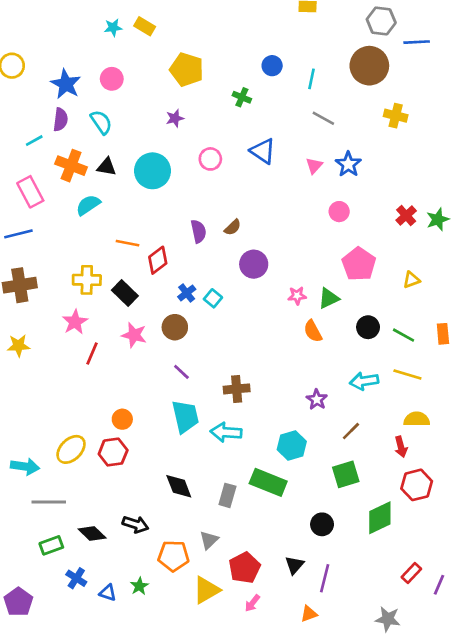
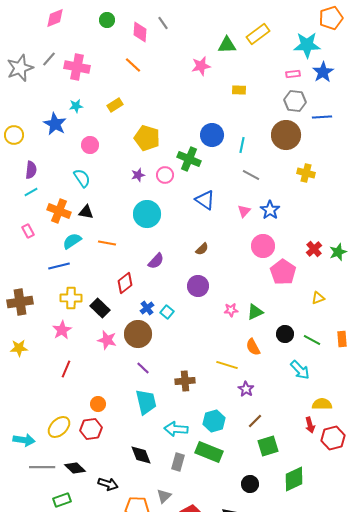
yellow rectangle: (145, 26) -> (115, 105), turned -63
cyan star: (113, 28) -> (76, 106), moved
blue circle: (272, 66) -> (212, 135), size x1.5
blue star: (66, 84) -> (55, 124), moved
green cross: (242, 97) -> (189, 159), size x1.6
purple semicircle: (61, 120) -> (31, 170), moved
pink circle: (210, 159) -> (165, 175), moved
cyan circle: (152, 171) -> (147, 214), moved
pink rectangle: (30, 192) -> (28, 231), size x0.6
pink circle: (339, 212) -> (263, 246), size x1.5
brown semicircle: (233, 227) -> (202, 249), moved
purple semicircle: (198, 231) -> (156, 261), turned 54
blue line: (18, 234) -> (59, 266), moved
orange line: (128, 243) -> (107, 243), moved
pink pentagon: (359, 264) -> (283, 272), moved
brown circle: (175, 327) -> (138, 334), size x1.4
orange semicircle: (313, 331) -> (253, 347), moved
red line: (92, 353) -> (66, 369), moved
yellow line: (407, 375) -> (227, 365), moved
cyan arrow: (364, 381) -> (300, 370), moved, turned -125
brown line: (351, 431) -> (255, 421), moved
cyan arrow: (226, 432) -> (176, 429), moved
cyan hexagon: (292, 445) -> (214, 421), moved
red hexagon: (417, 485) -> (333, 438), moved
black diamond: (92, 534) -> (75, 468), moved
green rectangle: (51, 545) -> (62, 500), moved

